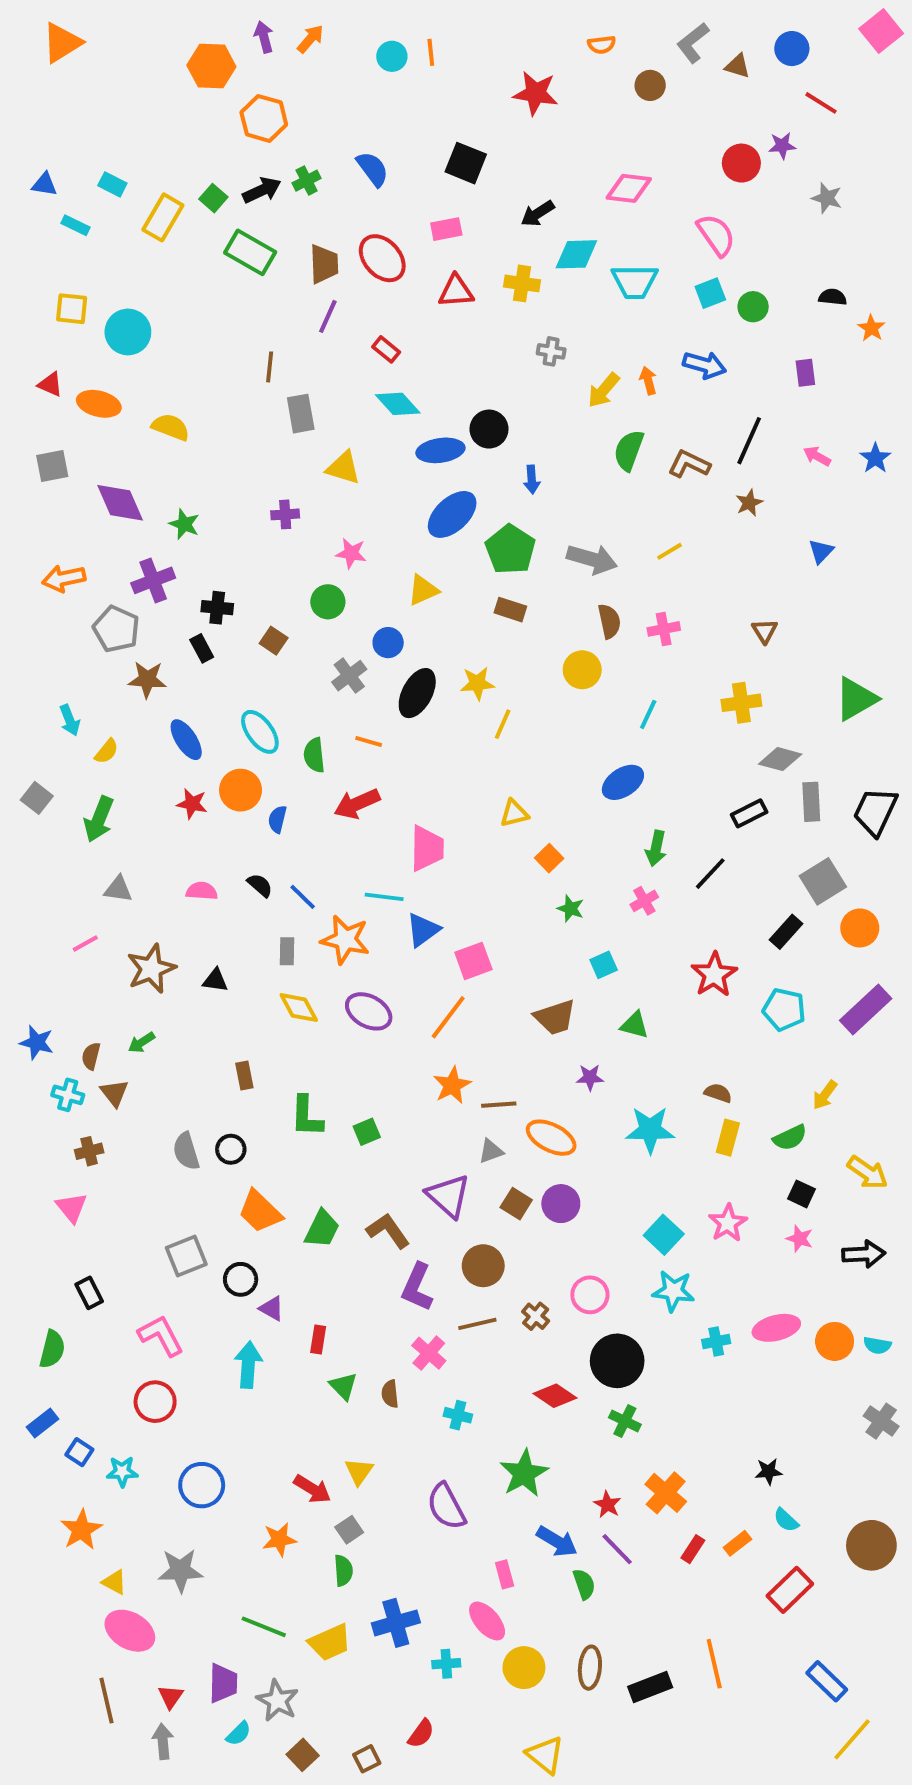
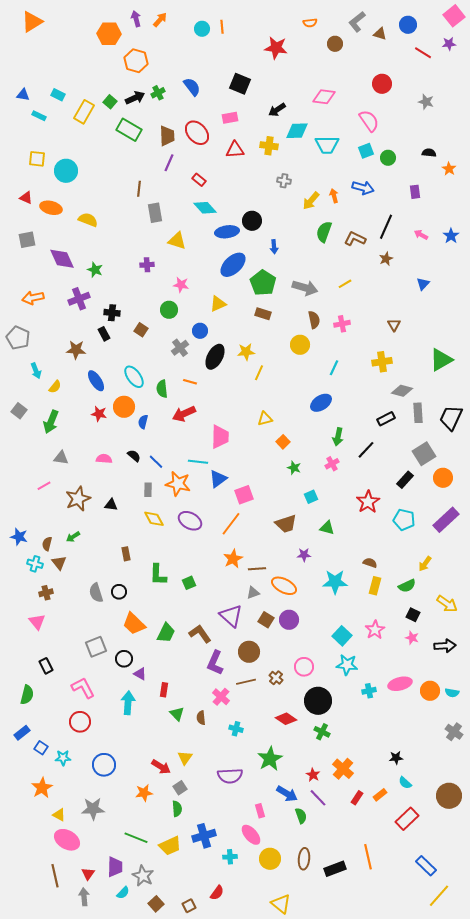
purple star: (782, 146) -> (449, 44), moved
gray pentagon: (116, 629) -> (18, 338), moved
purple semicircle: (446, 1506) -> (230, 776), turned -65

